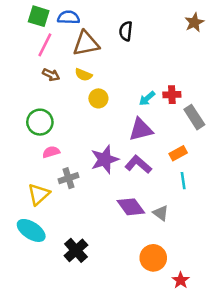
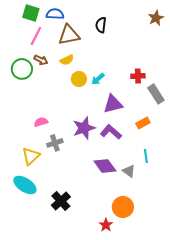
yellow semicircle: (83, 75) -> (67, 60), turned -48
cyan arrow: (147, 98) -> (98, 79), moved
green circle: (40, 122) -> (22, 69), moved
cyan line: (183, 181) -> (146, 156), moved
red star: (181, 280) -> (106, 225), moved

